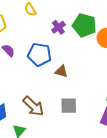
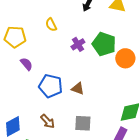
blue pentagon: (39, 55) -> (50, 86), moved
brown arrow: (33, 106) -> (48, 121), size x0.7

